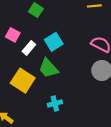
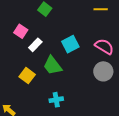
cyan square: (54, 42) -> (70, 44), moved
yellow square: (23, 81) -> (27, 76), size x0.7

